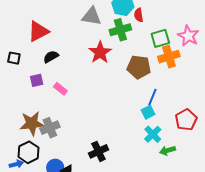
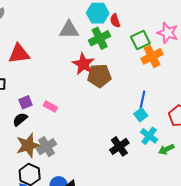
red triangle: (38, 31) -> (19, 54), turned 30
black semicircle: (51, 57) -> (20, 119), moved
brown pentagon: (139, 67) -> (99, 76), moved
black cross: (98, 151) -> (119, 146), moved

